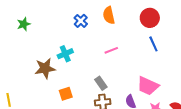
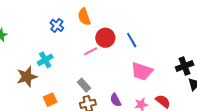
red circle: (150, 18) -> (105, 38), moved
pink trapezoid: (148, 86) -> (142, 71), moved

